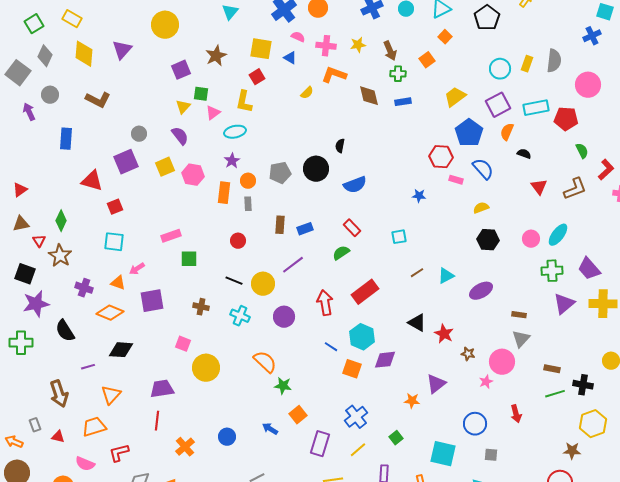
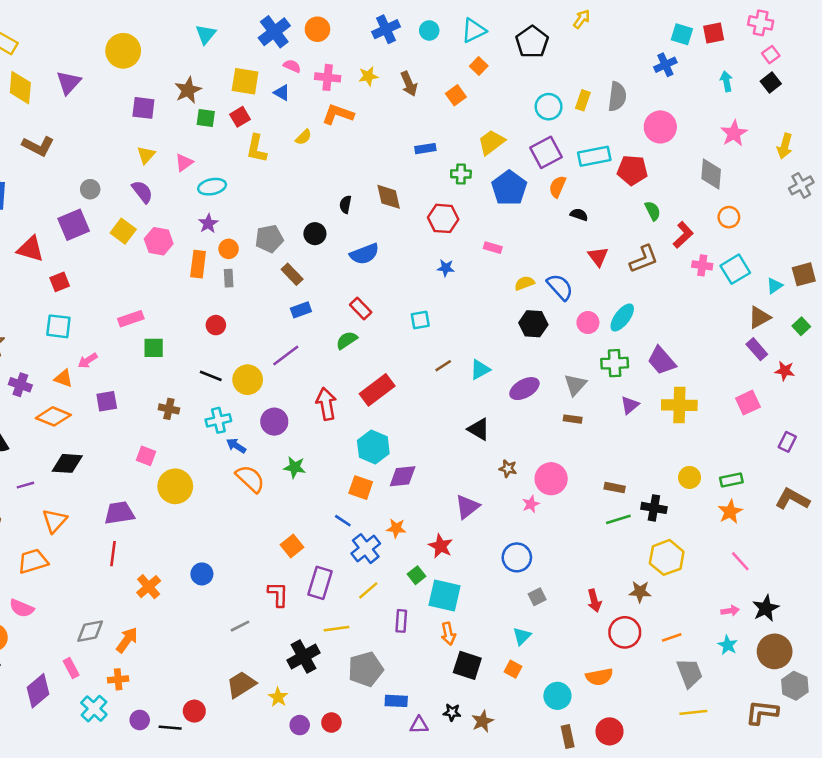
purple square: (181, 70) -> (143, 108), turned 30
green cross: (398, 74) -> (461, 174), moved
green square: (201, 94) -> (206, 118), moved
brown diamond: (369, 96) -> (389, 197), moved
yellow L-shape: (244, 102) -> (257, 149), moved
red hexagon: (441, 157) -> (443, 218), moved
yellow square: (165, 167) -> (123, 231), turned -30
black circle: (316, 169) -> (315, 234), size x0.7
blue semicircle: (483, 169) -> (560, 287), moved
brown rectangle: (280, 225) -> (292, 274), moved, turned -48
purple square: (152, 301) -> (107, 401), size x0.7
purple triangle: (564, 304) -> (630, 405), size x0.7
cyan cross: (240, 316) -> (218, 420), turned -36
black triangle: (417, 323) -> (479, 429), moved
red star: (444, 334) -> (441, 546), moved
gray triangle: (521, 339) -> (575, 385), moved
blue line: (331, 347) -> (343, 521), moved
green star: (283, 386) -> (295, 467), moved
orange star: (412, 401) -> (396, 528), moved
red arrow: (516, 414) -> (594, 601), moved
blue arrow: (270, 429) -> (236, 446), moved
red L-shape: (119, 453) -> (278, 594), moved, turned 105
cyan square: (443, 454) -> (444, 596), moved
gray square: (491, 455) -> (537, 597), turned -32

